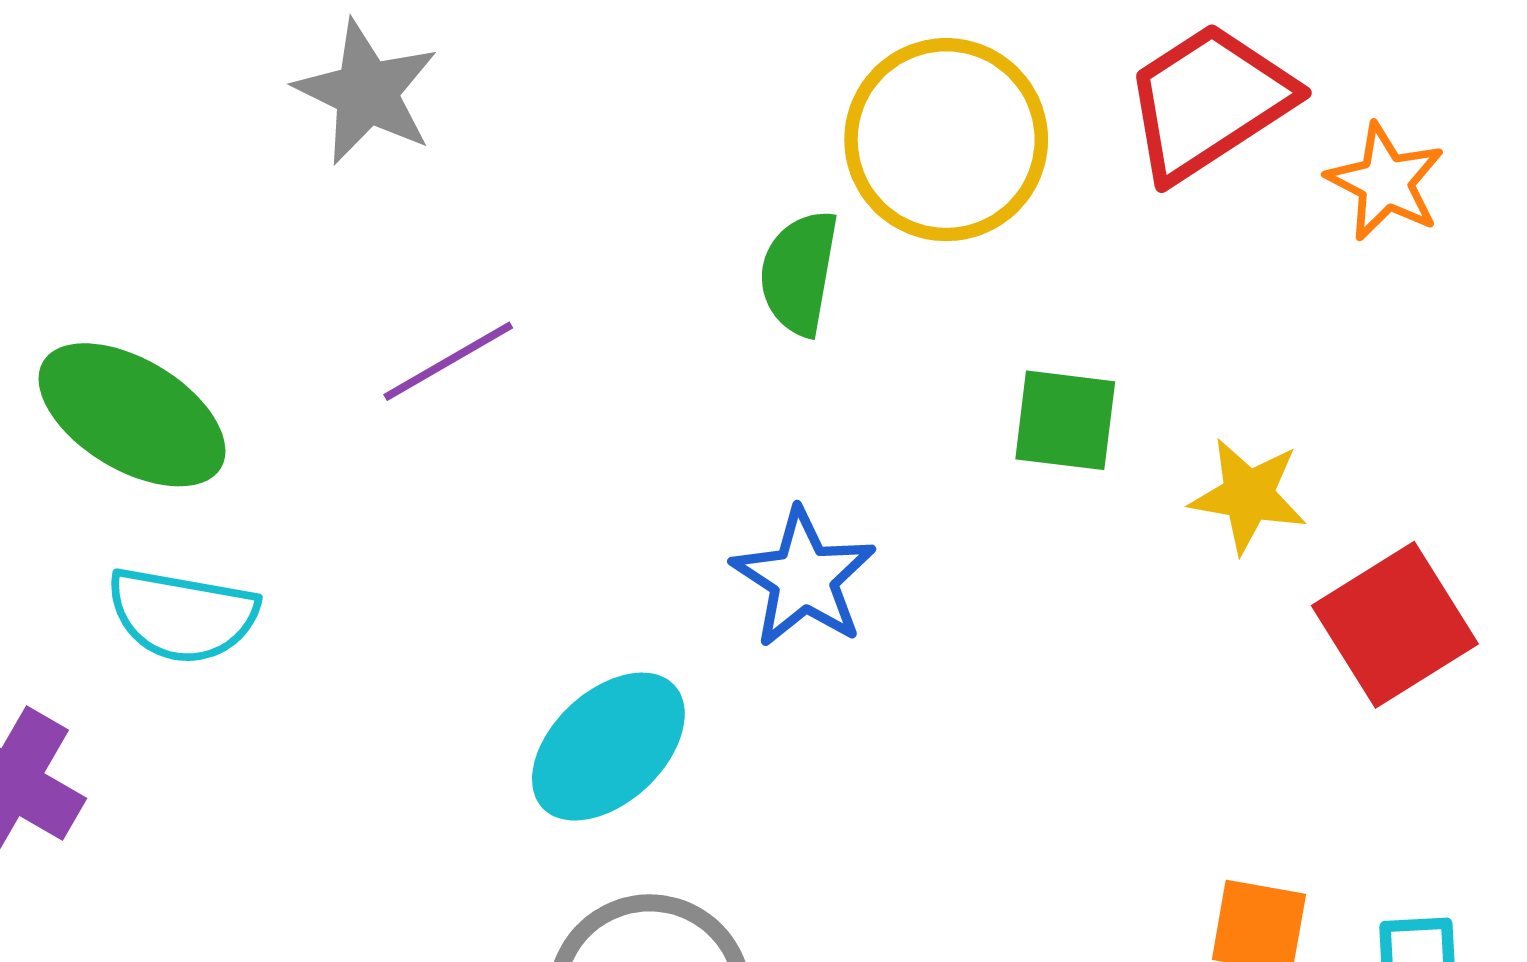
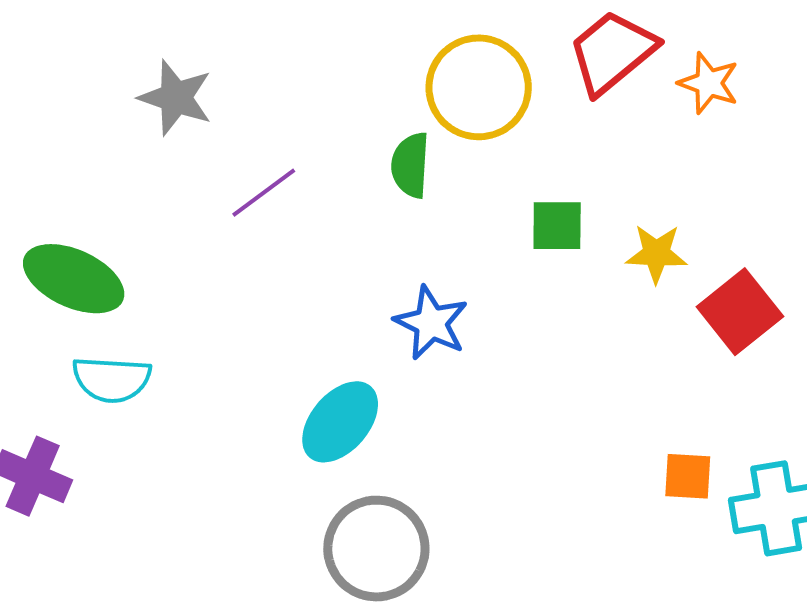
purple line: (448, 361) -> (264, 193), moved

